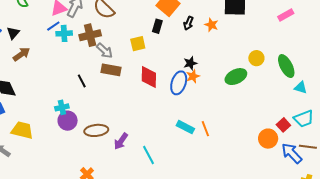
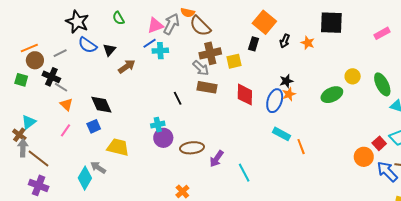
brown cross: (90, 35) -> (210, 53), moved
brown arrow: (21, 54) -> (127, 66), moved
cyan rectangle: (185, 127) -> (281, 134), moved

